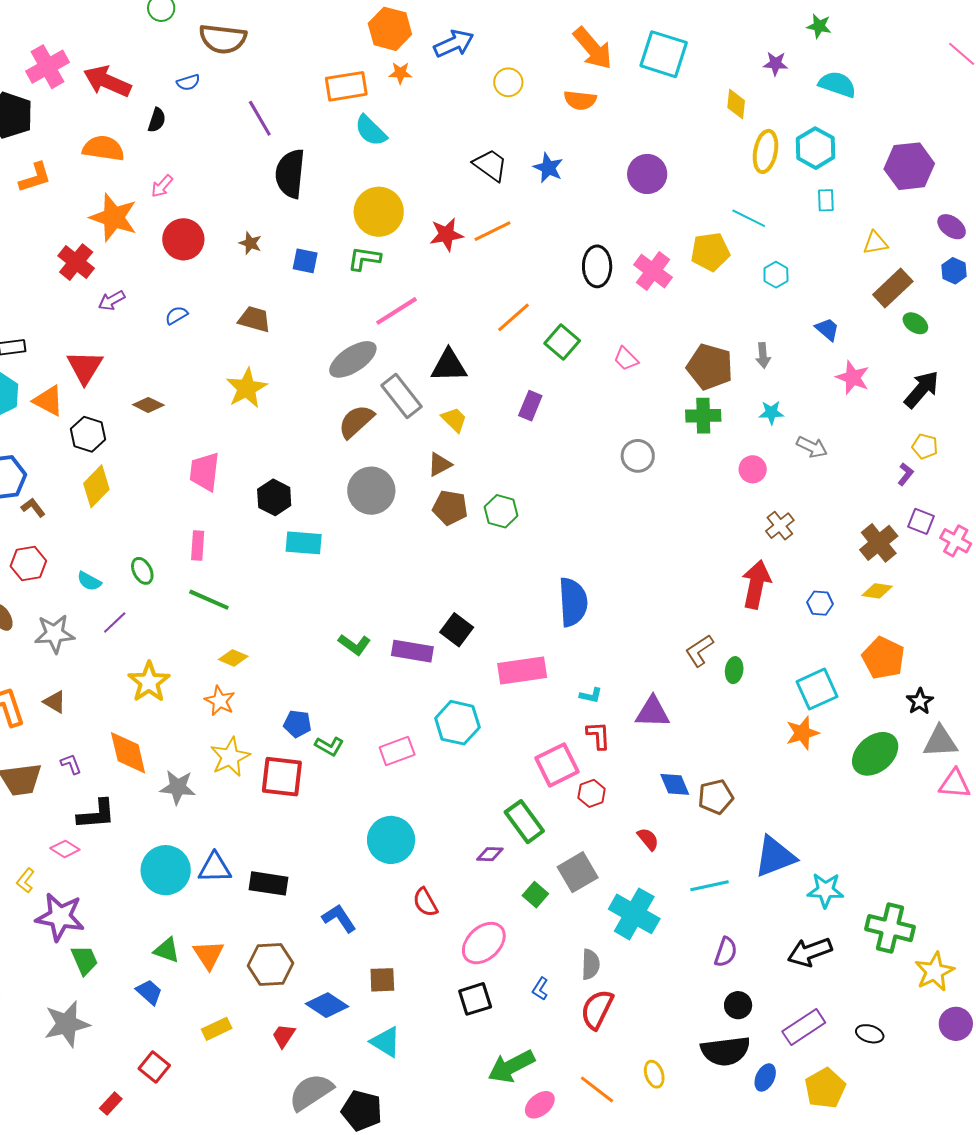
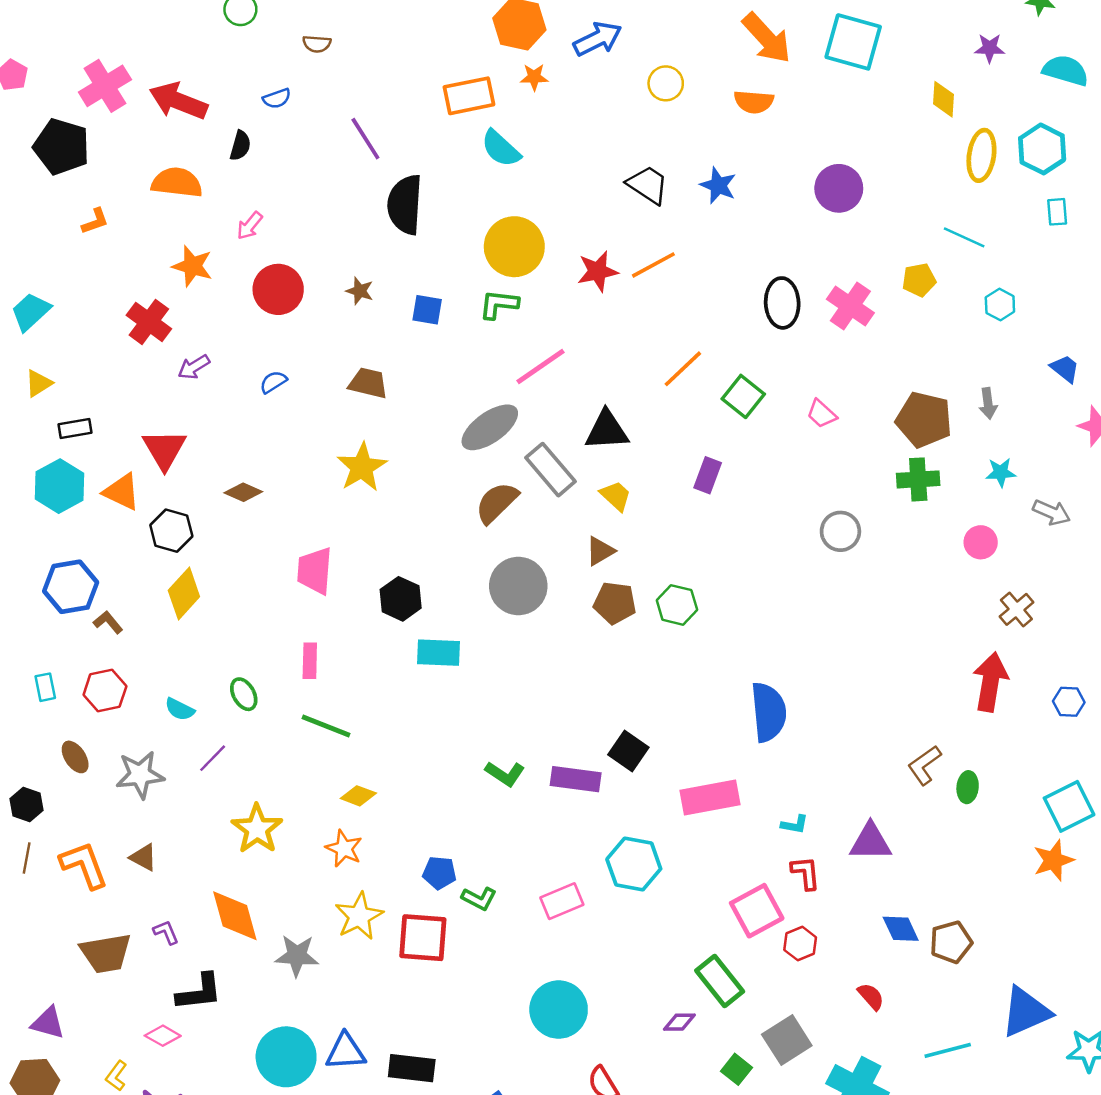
brown semicircle: (223, 39) -> (317, 44), size x0.5
orange L-shape: (35, 178) -> (95, 221), size x0.7
orange star: (114, 217) -> (192, 266), size x0.7
yellow pentagon: (710, 252) -> (919, 280), size x0.7

